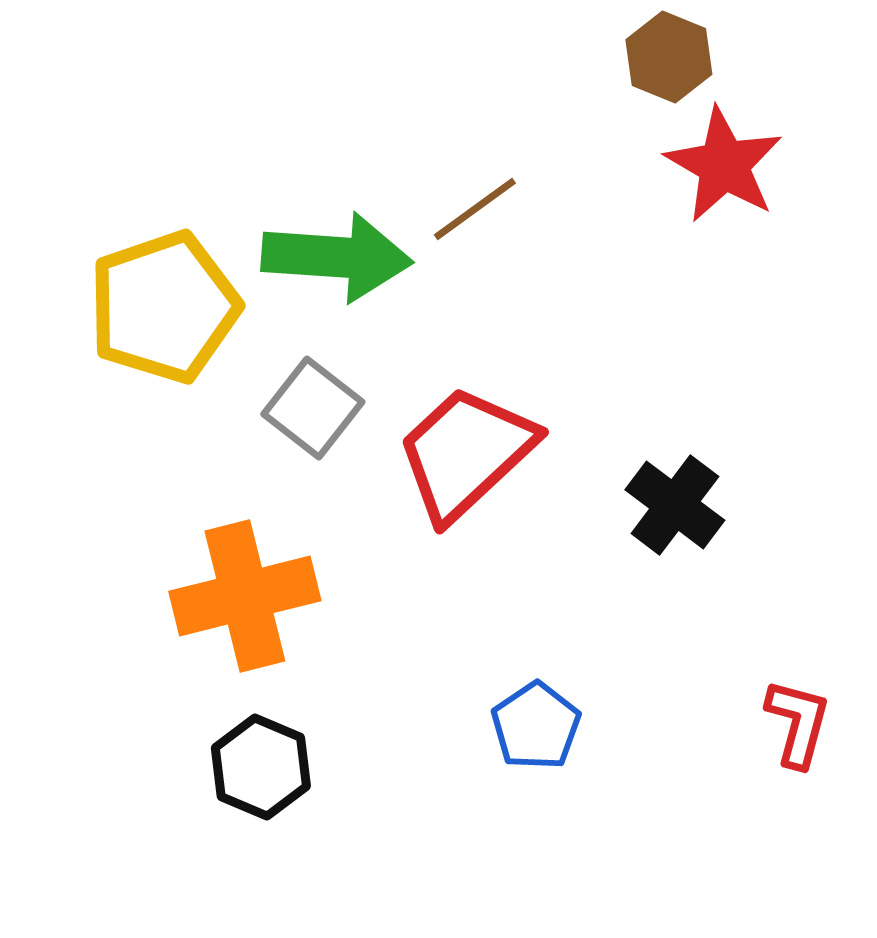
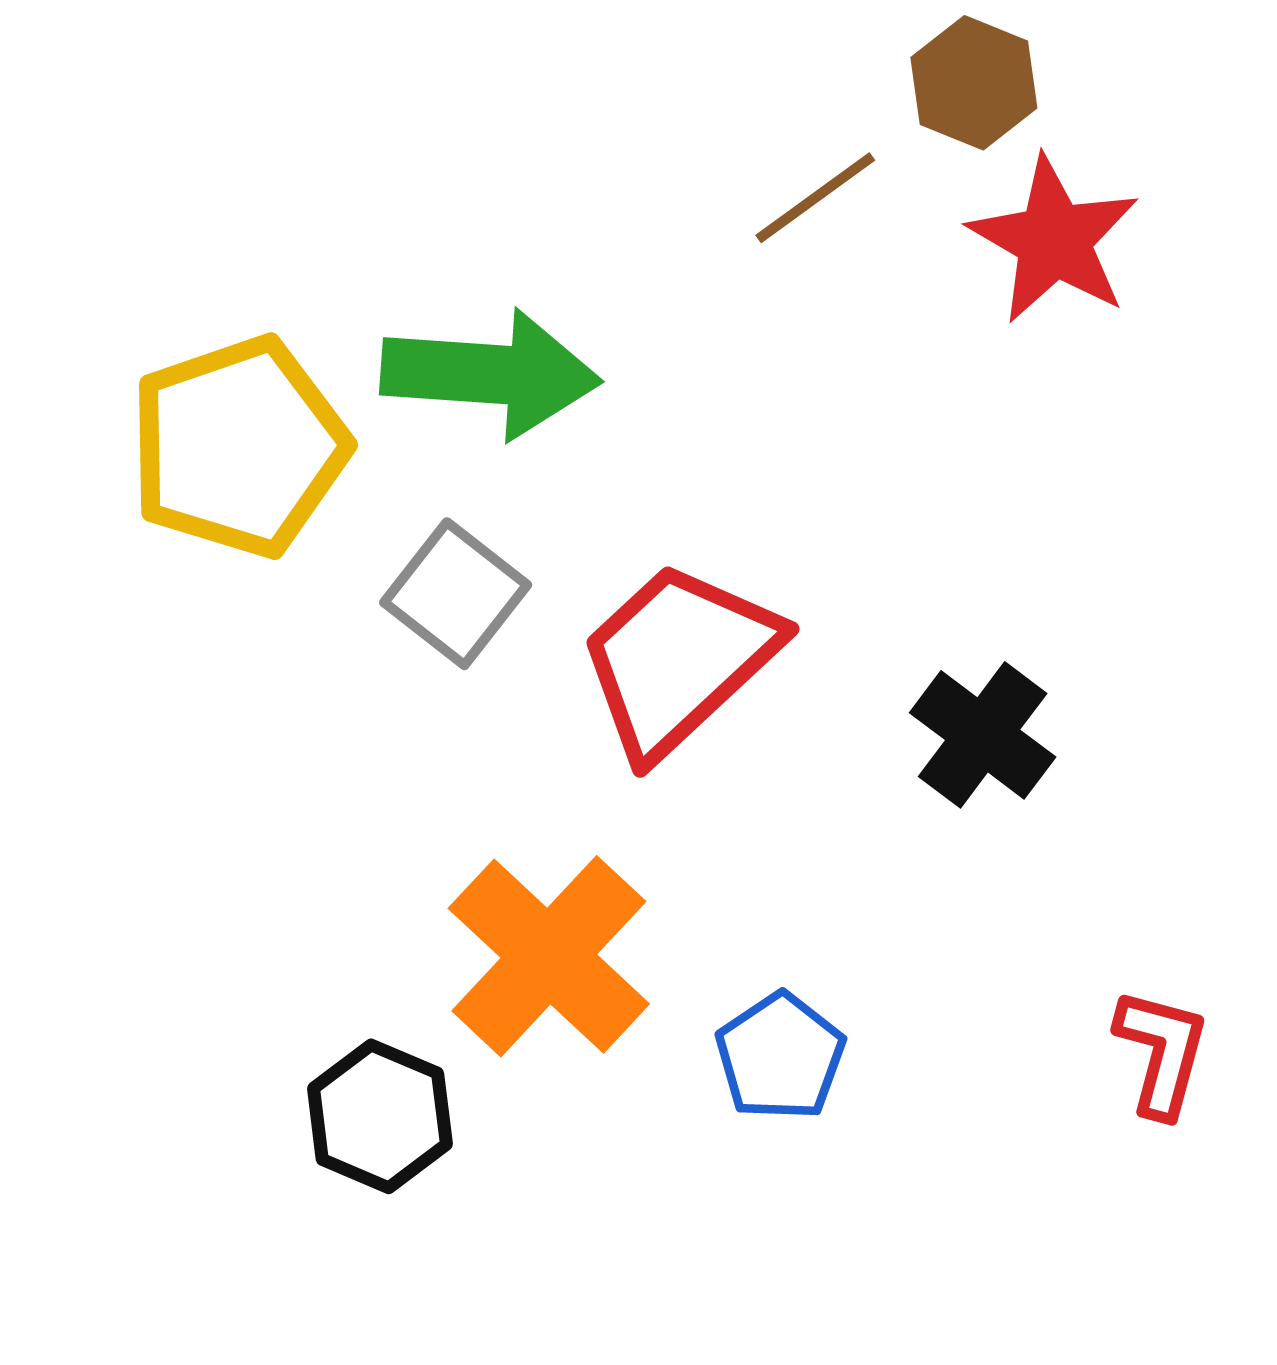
brown line: (475, 209) -> (815, 198), moved
orange cross: (245, 596) -> (549, 956), moved, turned -33

